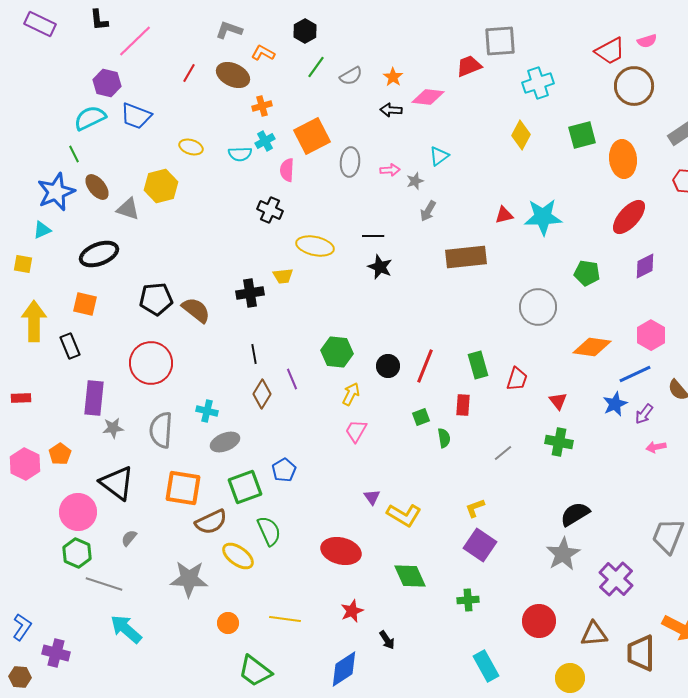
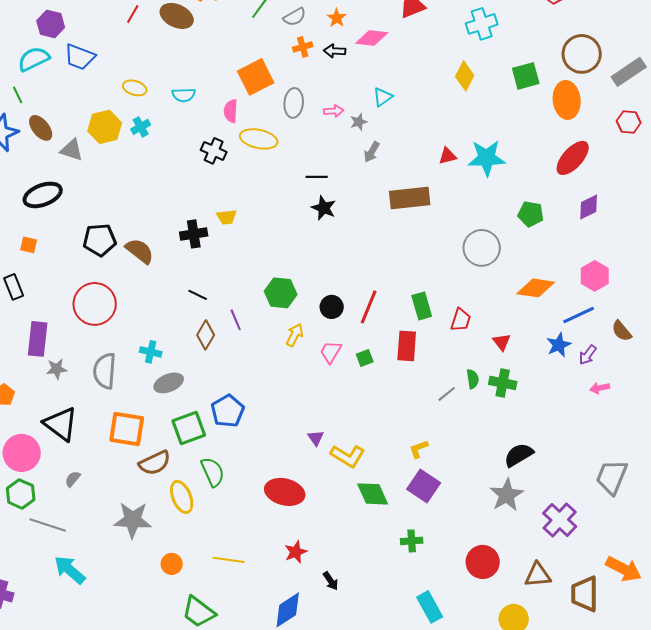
brown circle: (634, 86) -> (582, 54), moved
orange cross: (262, 106) -> (303, 47), moved
cyan cross: (265, 141) -> (141, 127), moved
yellow ellipse: (315, 246) -> (259, 139), moved
orange square: (85, 304) -> (29, 245), size x0.7
black line: (254, 354) -> (198, 295), turned -54
red rectangle: (463, 405) -> (407, 346), size x1.4
pink trapezoid: (356, 431) -> (331, 352), moved
green semicircle: (444, 438) -> (473, 379), moved
blue pentagon: (284, 470) -> (228, 411), size x1.4
yellow ellipse: (238, 556) -> (182, 497), turned 32
green diamond: (410, 576) -> (373, 494), moved

